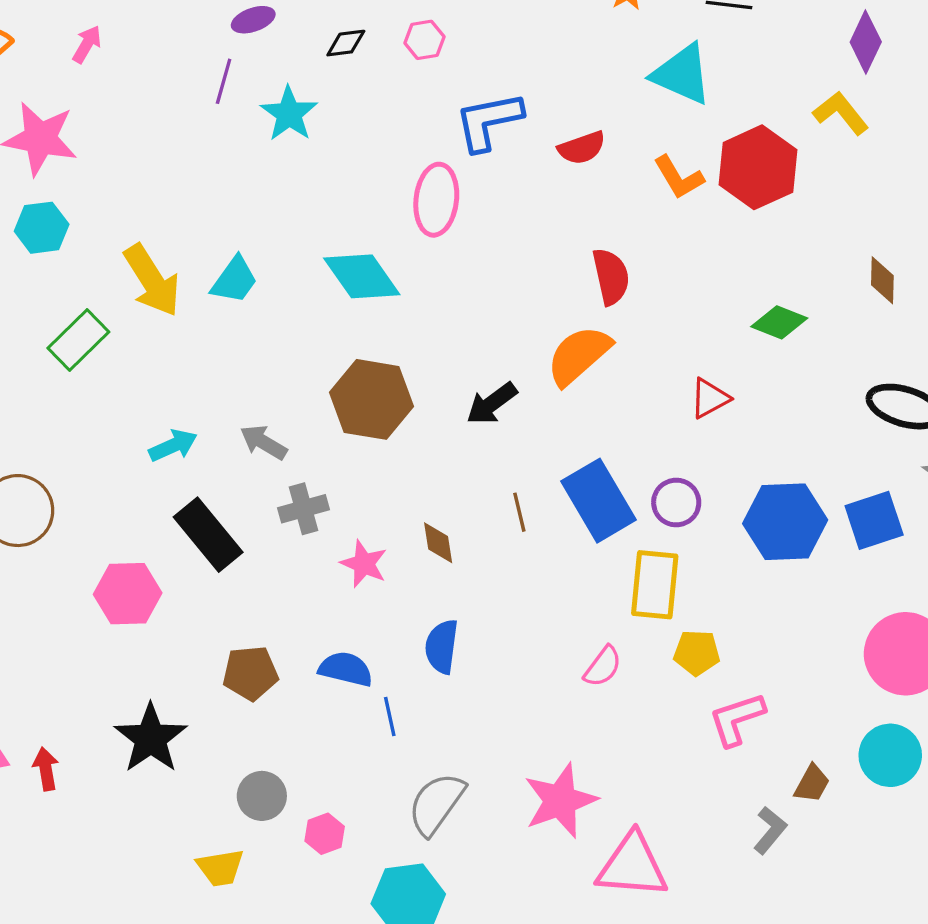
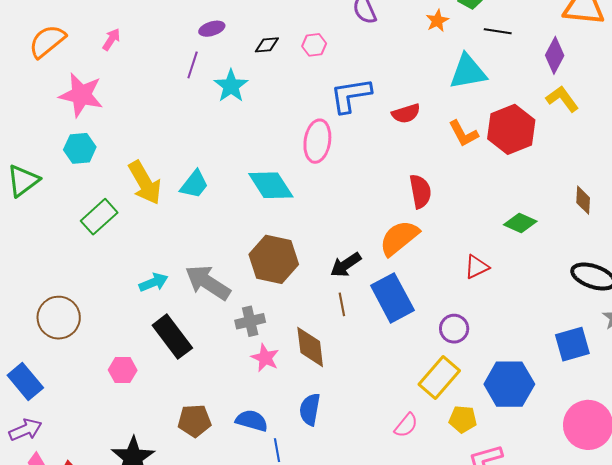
purple diamond: (866, 42) -> (555, 55), moved
cyan triangle: (682, 74) -> (468, 72), turned -36
gray arrow: (263, 442) -> (208, 283), size x1.6
blue rectangle: (599, 501) -> (392, 298), moved
gray cross: (304, 509) -> (250, 321), moved
brown line: (519, 512) -> (342, 304), moved
blue hexagon: (785, 522) -> (509, 384), moved
brown diamond: (438, 543) -> (310, 347), size x1.6
yellow rectangle: (655, 585) -> (439, 377), turned 33
pink hexagon: (128, 594) -> (123, 370), size x0.7

